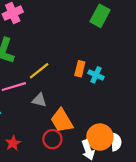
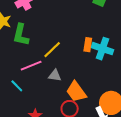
cyan cross: (96, 75) -> (102, 49), size x1.5

